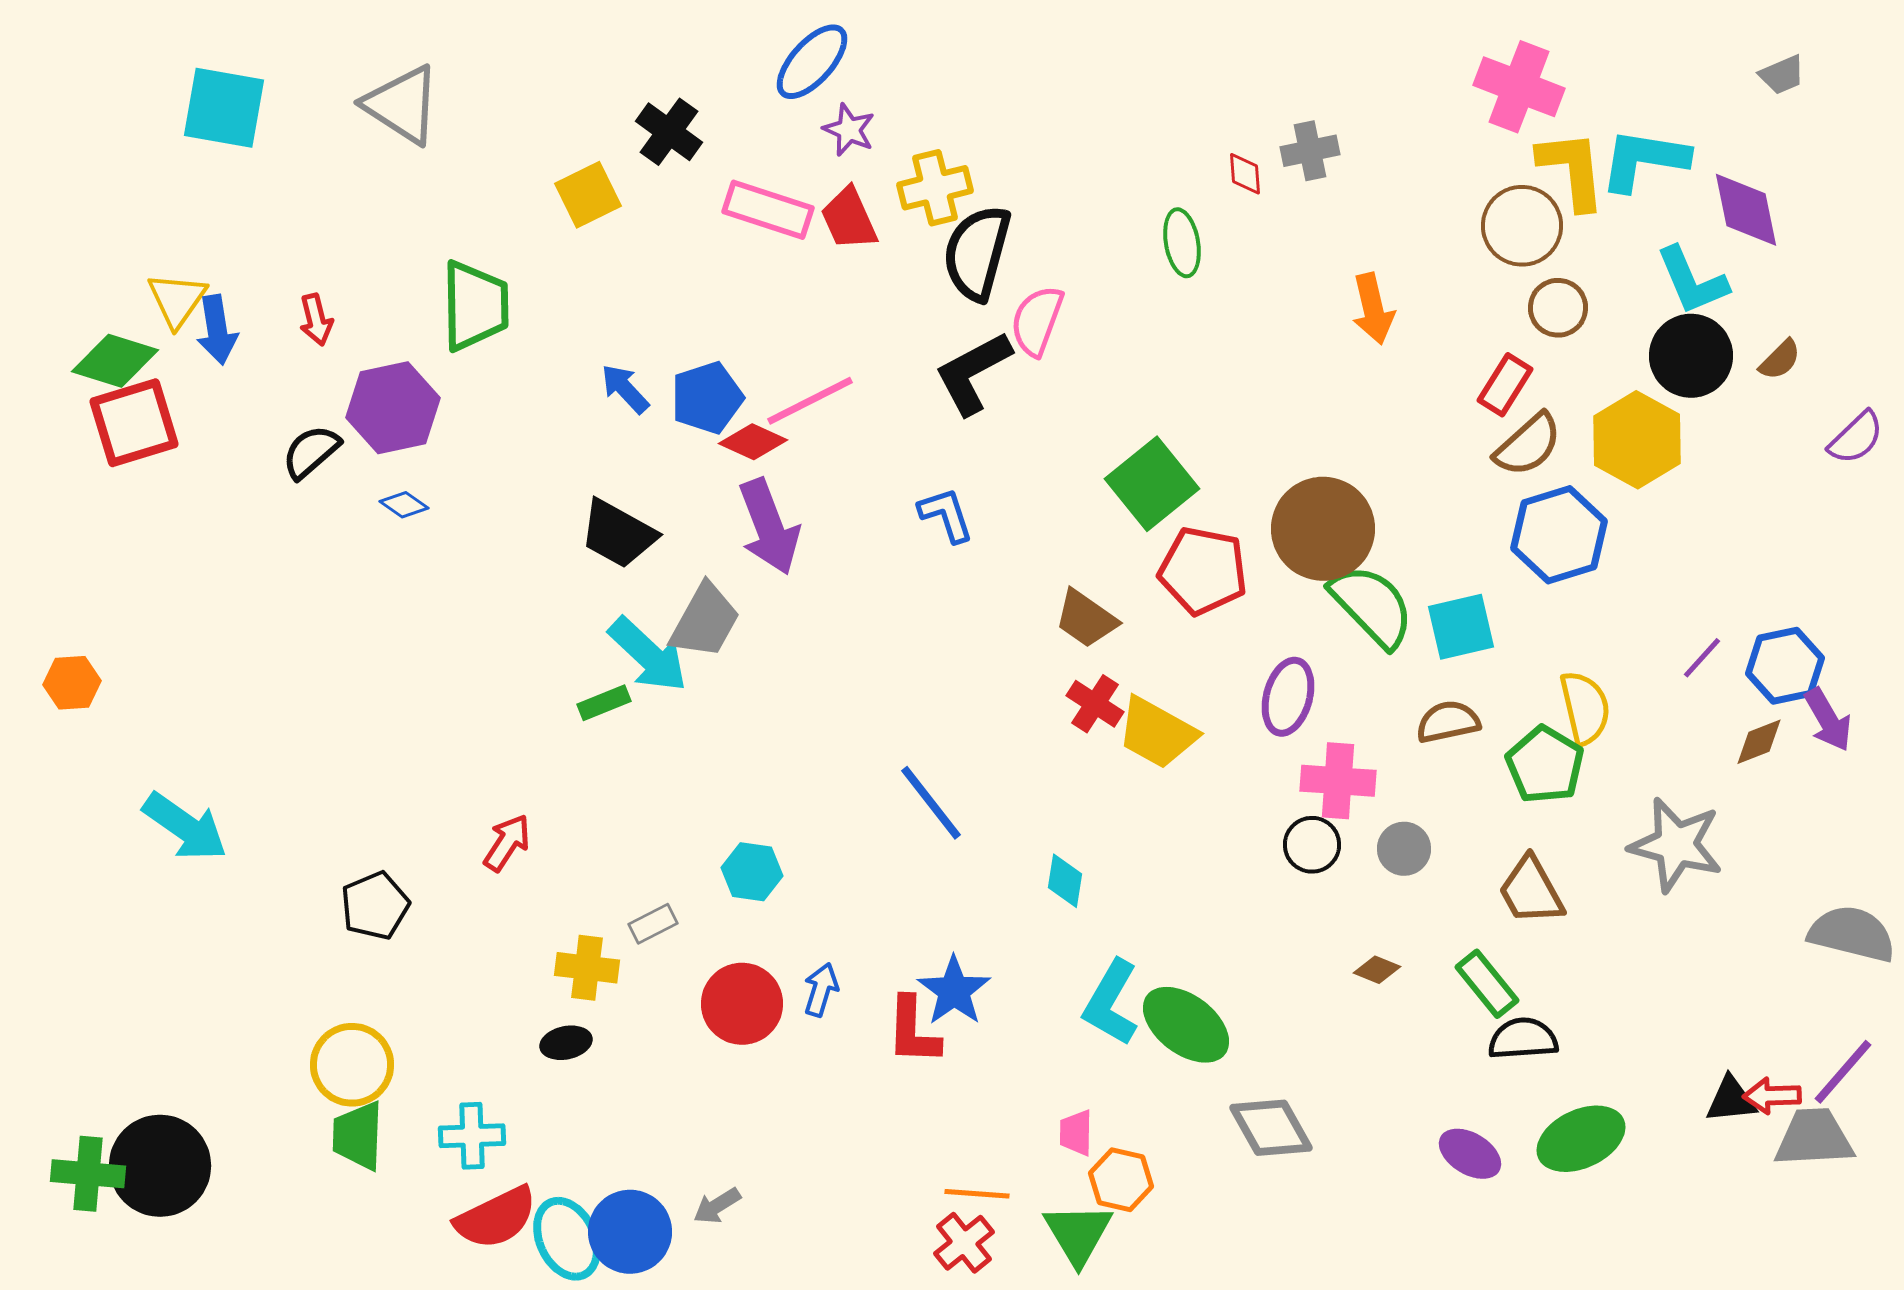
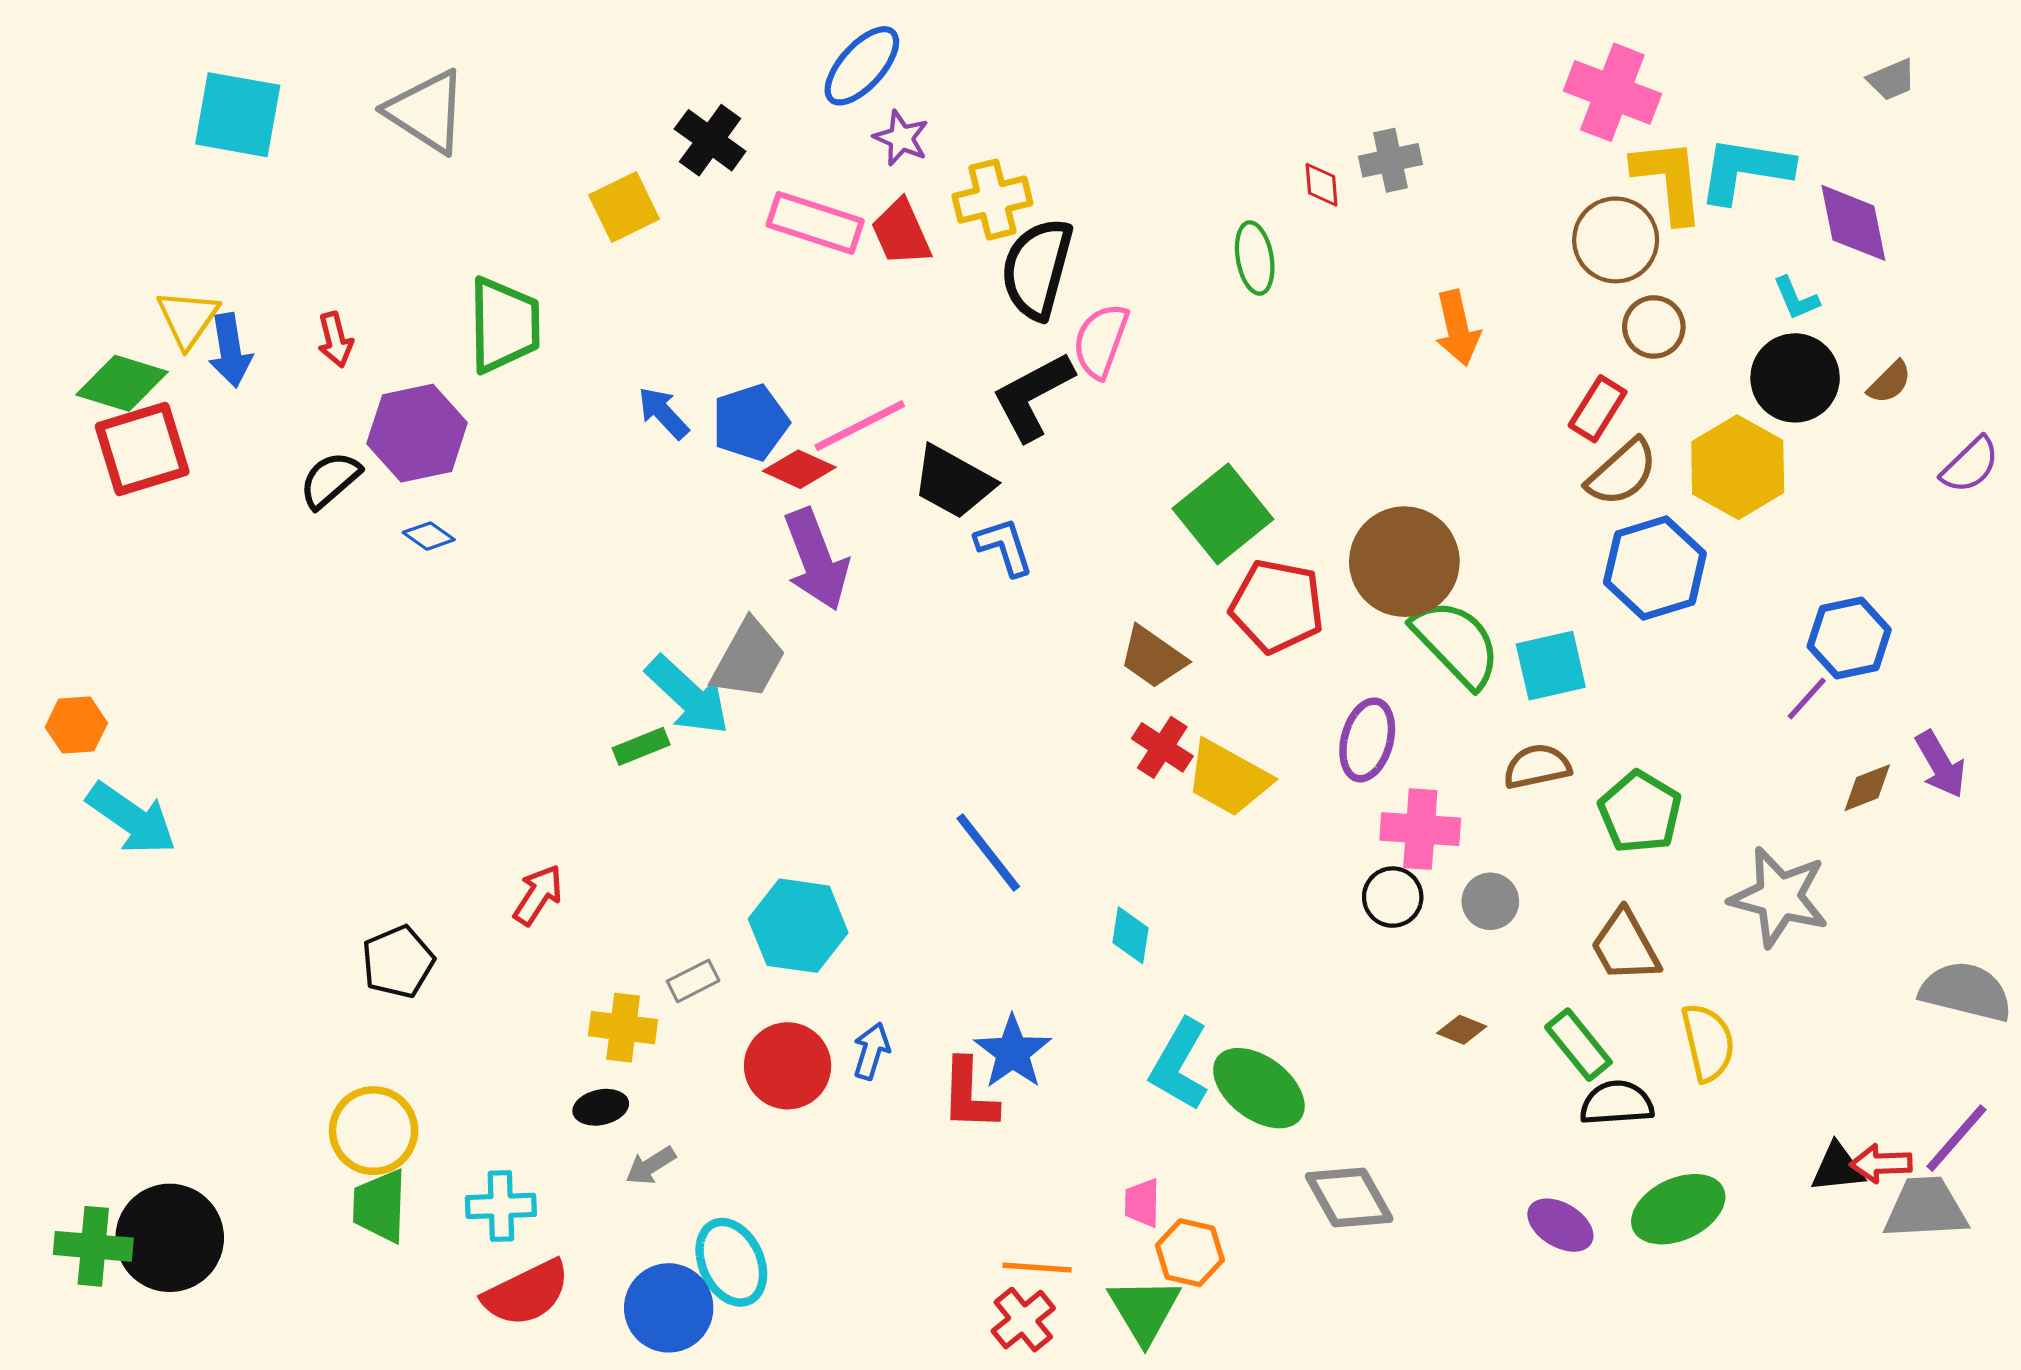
cyan L-shape: (1692, 281) -> (1796, 298), size x0.6
black trapezoid: (618, 534) -> (953, 482), moved
blue hexagon: (1785, 666) -> (1849, 638), moved
yellow semicircle: (1585, 708) -> (1708, 1042), moved
cyan arrow: (185, 827) -> (131, 818), moved
cyan hexagon: (752, 872) -> (798, 926), size x1.5
gray arrow: (717, 1206) -> (651, 1166), moved
cyan ellipse: (567, 1239) -> (731, 1262), moved

